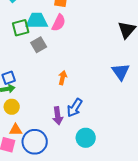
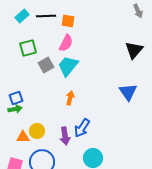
cyan trapezoid: (37, 21) -> (68, 66), moved, turned -50
yellow circle: (12, 107) -> (37, 131), moved
orange triangle: (16, 130) -> (23, 137), moved

